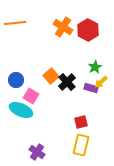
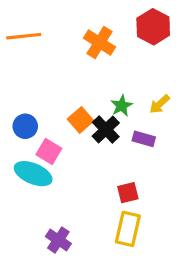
red hexagon: (88, 30) -> (153, 27), moved
green star: (95, 67) -> (122, 106), moved
yellow arrow: (101, 82) -> (159, 104), moved

